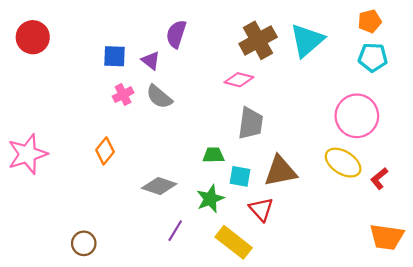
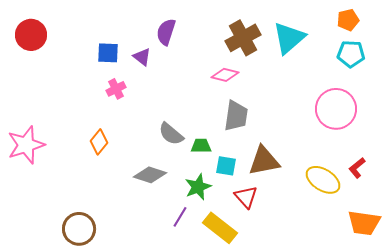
gray semicircle: (159, 97) -> (171, 134), moved
yellow ellipse: (343, 163) -> (323, 180), moved
purple line: (175, 231) -> (180, 217), moved
brown circle: (84, 243) -> (79, 229), size x1.4

